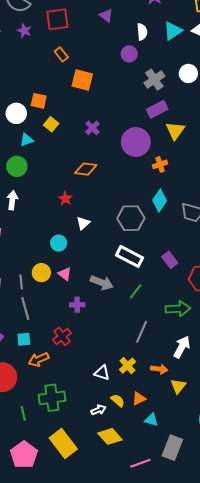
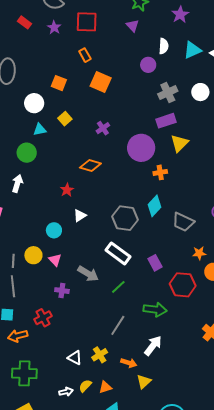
orange square: (39, 101) -> (59, 83), moved
yellow semicircle: (118, 400) -> (85, 386), turned -96

